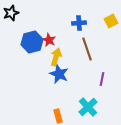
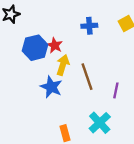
brown line: (87, 49) -> (87, 77), moved
blue star: (59, 74) -> (51, 87), moved

